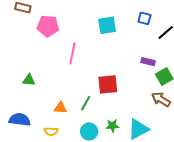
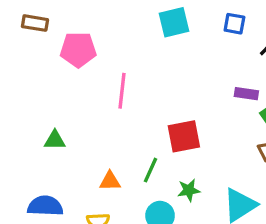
cyan square: (107, 25) -> (174, 22), moved
green star: (112, 126) -> (189, 190), moved

